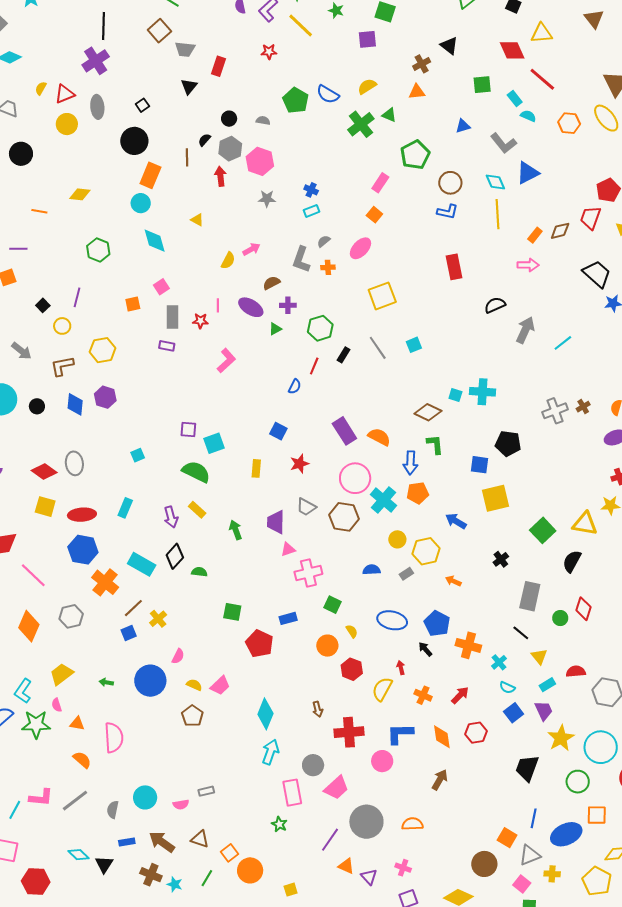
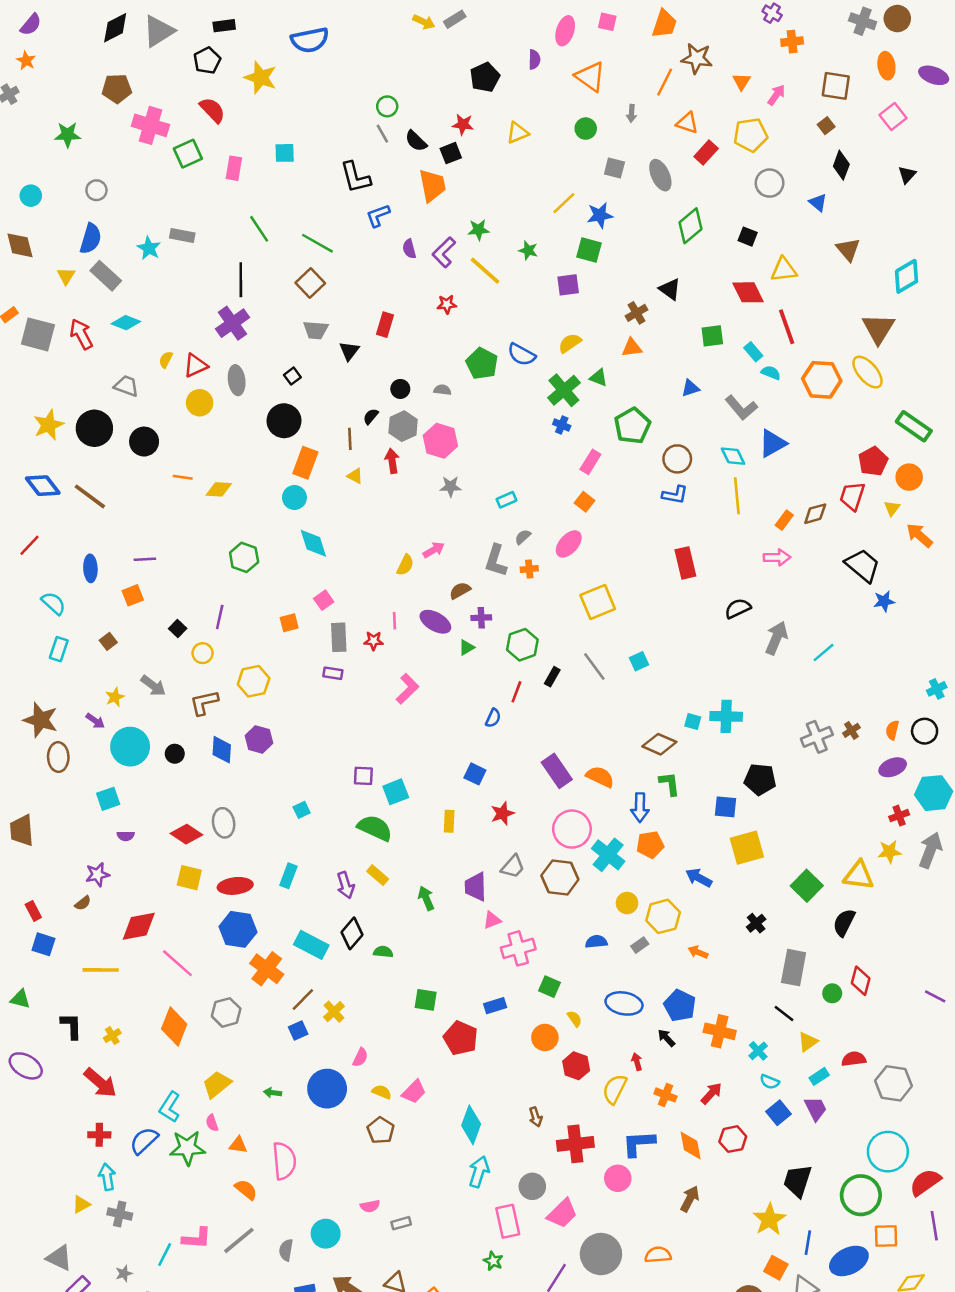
gray trapezoid: (185, 49) -> (316, 330), moved
red line: (542, 79) -> (787, 327), turned 32
orange hexagon: (569, 123) -> (822, 380), size x1.4
blue cross: (311, 190) -> (562, 425), moved
orange line: (39, 211) -> (183, 477), moved
yellow triangle: (197, 220) -> (355, 476), moved
gray trapezoid: (306, 507) -> (513, 867), turned -75
yellow triangle: (539, 656) -> (808, 1042), turned 36
yellow star: (561, 738) -> (769, 1219), moved
green circle: (578, 782) -> (861, 1195), size x1.4
pink semicircle: (181, 804) -> (370, 1206), moved

